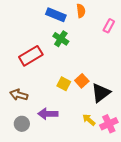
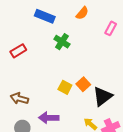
orange semicircle: (81, 11) -> (82, 13), turned 48
blue rectangle: (56, 15) -> (45, 16), moved
red rectangle: (31, 56) -> (18, 51), moved, size x0.7

